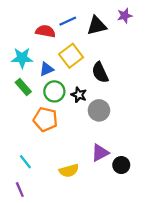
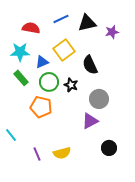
purple star: (125, 16) -> (112, 32), moved
red semicircle: (45, 31) -> (31, 28), moved
gray circle: (99, 110) -> (99, 99), moved
purple triangle: (100, 153) -> (90, 121), moved
cyan line: (25, 162) -> (11, 135), moved
purple line: (20, 190) -> (37, 154), moved

